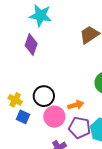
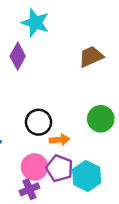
black circle: (44, 96) -> (39, 122), moved
pink circle: (54, 117) -> (35, 167), moved

